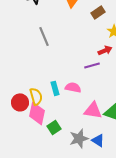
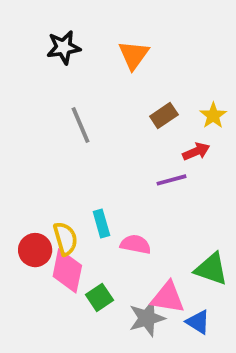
brown rectangle: (98, 12) -> (164, 116), moved
pink semicircle: (73, 87) -> (136, 244), moved
pink triangle: (93, 110) -> (168, 297), moved
blue triangle: (98, 140) -> (198, 322), moved

